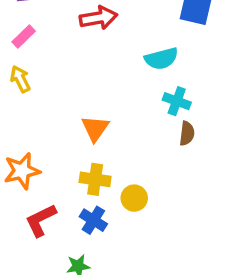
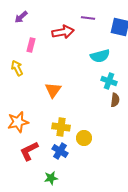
pink rectangle: (24, 36) -> (31, 45), moved, turned -32
orange triangle: (95, 128) -> (53, 90), moved

